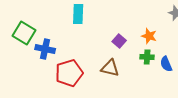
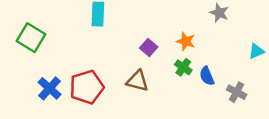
blue cross: (45, 49) -> (50, 88), moved, turned 30
green cross: (147, 57) -> (183, 67), turned 32

